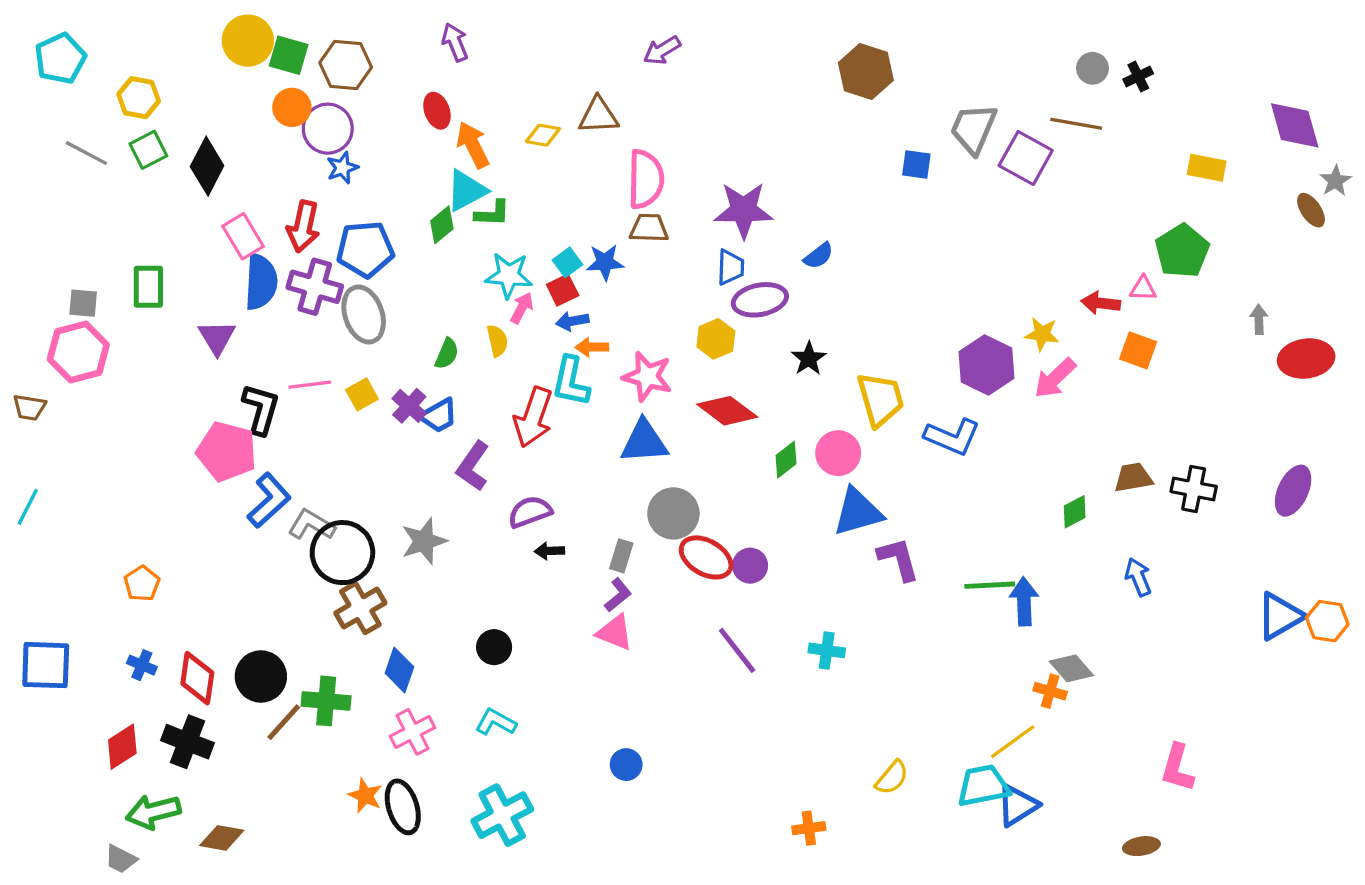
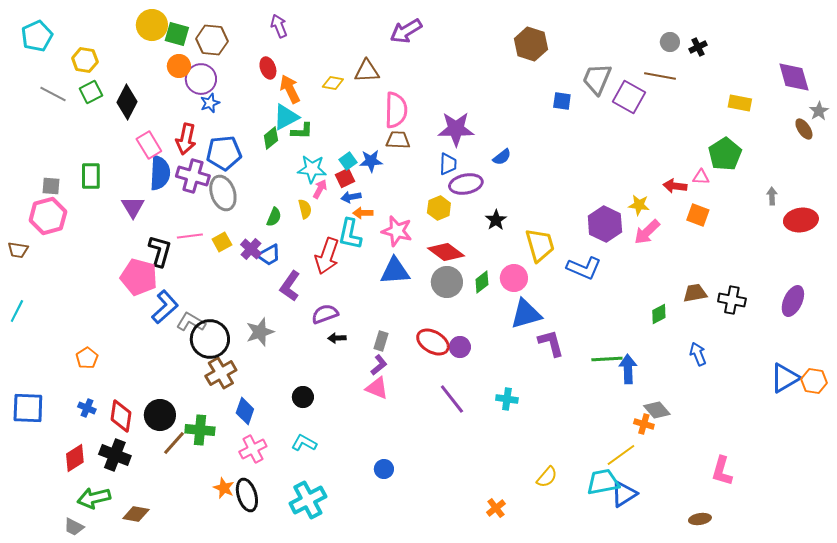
purple arrow: (662, 50) -> (406, 31), size x1.4
gray circle: (673, 513) -> (447, 282), moved
orange cross: (809, 828) -> (496, 508), turned -30

